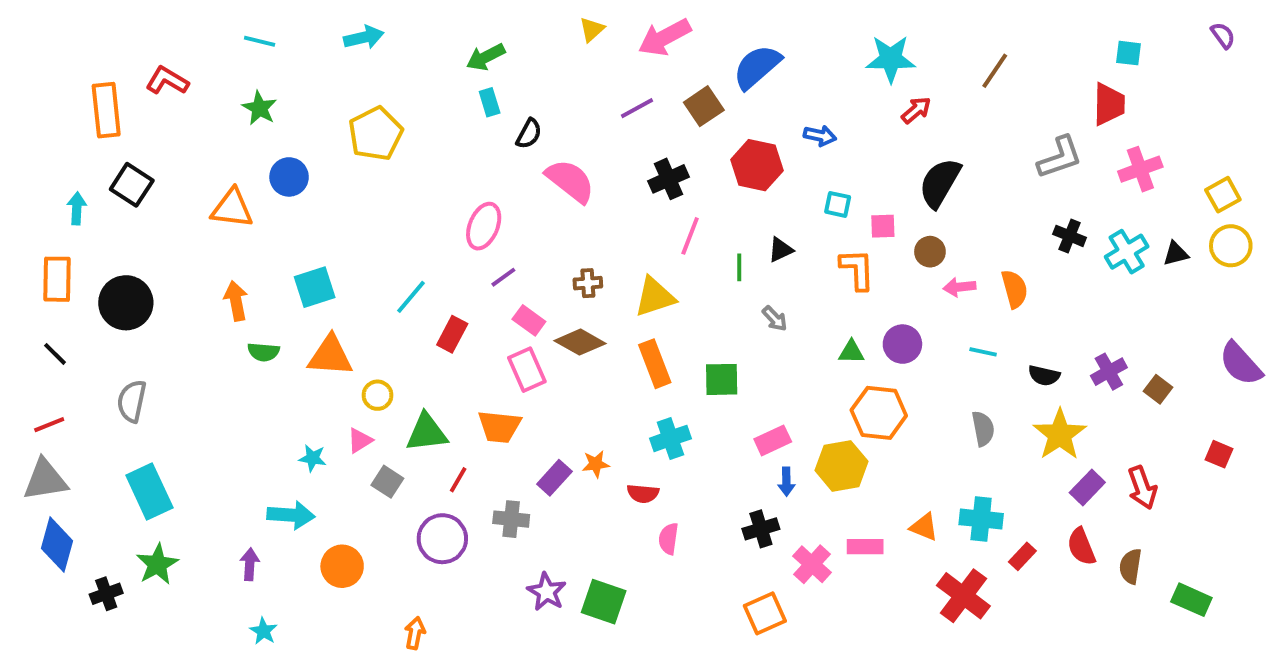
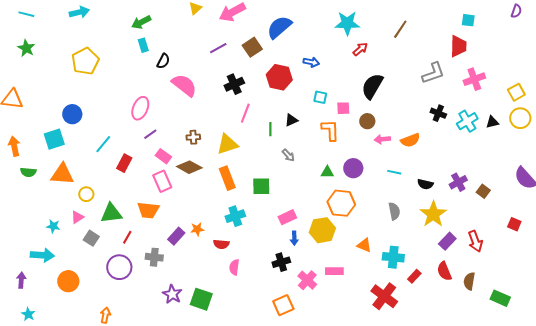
purple semicircle: (1223, 35) -> (516, 11), turned 56
blue circle: (289, 177) -> (72, 114), moved
orange semicircle: (1015, 289) -> (410, 140), turned 84
orange triangle: (924, 527) -> (364, 245), moved

